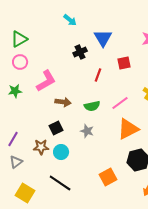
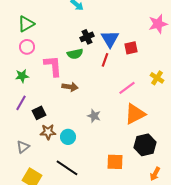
blue triangle: (103, 38) -> (110, 39), moved
pink L-shape: (46, 81) -> (53, 66), turned -65
green semicircle: (92, 106) -> (75, 54), moved
black square: (56, 128) -> (39, 113), moved
purple line: (13, 139) -> (21, 103), moved
orange square: (108, 177) -> (115, 162), turned 30

